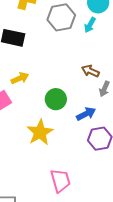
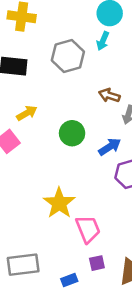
gray hexagon: (61, 17) -> (68, 56), moved
yellow star: (40, 132) -> (59, 203), moved

